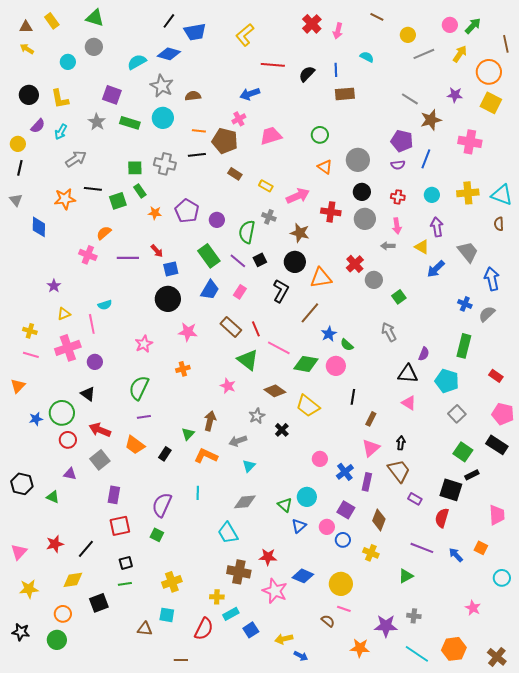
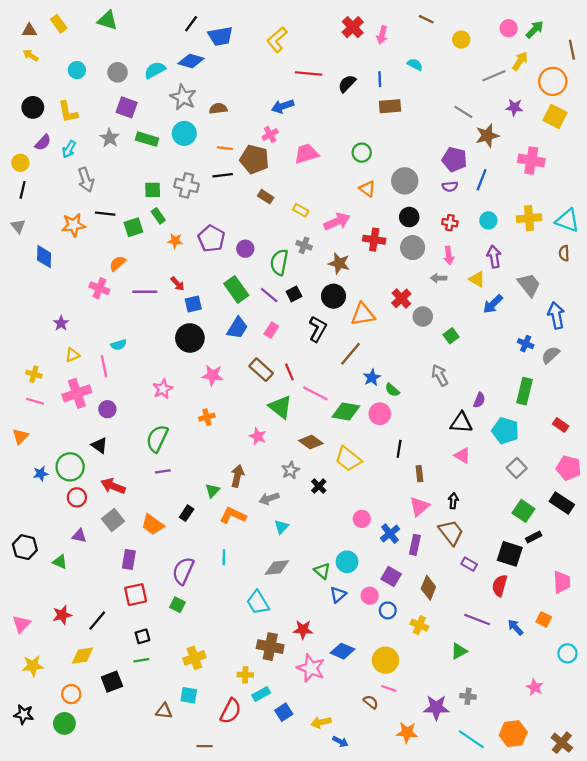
gray circle: (94, 47) -> (118, 72), moved
gray line: (424, 54) -> (494, 76), moved
gray arrow: (76, 159) -> (86, 180), turned 105
brown rectangle: (371, 419) -> (419, 474), turned -32
orange trapezoid: (135, 445) -> (153, 525), moved

